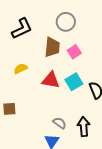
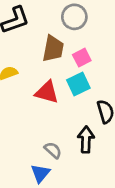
cyan square: (74, 82) -> (78, 84), moved
black arrow: (84, 127) -> (86, 139), moved

